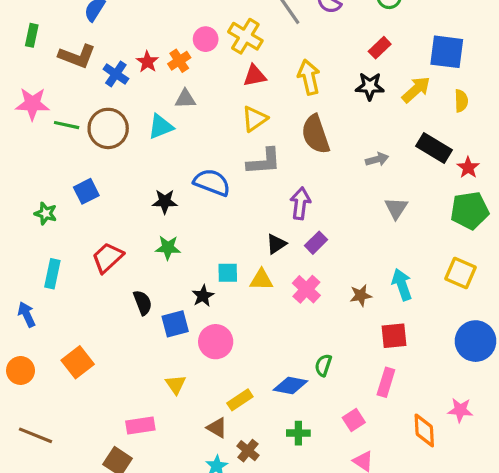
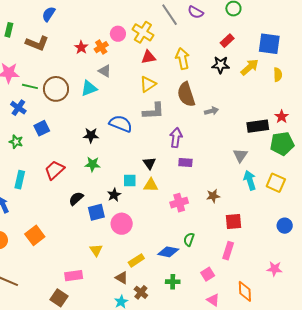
blue cross: (116, 74) -> (18, 108), moved
gray triangle: (185, 99) -> (105, 71), turned 32
black rectangle: (434, 148) -> (258, 126), moved, turned -40
gray arrow: (377, 159) -> (211, 111), moved
gray triangle: (396, 208) -> (240, 155), moved
purple rectangle: (316, 243) -> (185, 162), turned 48
black triangle: (276, 244) -> (149, 163), moved, turned -32
cyan arrow: (402, 285) -> (250, 180), moved
pink cross: (306, 289) -> (179, 203), moved, turned 30
black semicircle: (143, 303) -> (76, 199), turned -112
blue circle: (475, 341) -> (285, 226), size x0.6
orange diamond: (424, 430) -> (245, 291), moved

